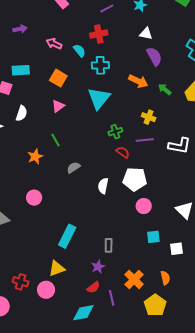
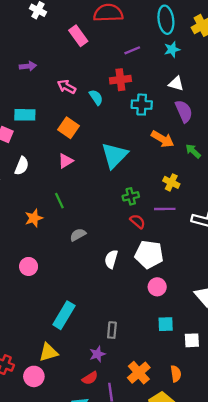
cyan cross: (100, 65) -> (142, 105), moved

